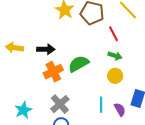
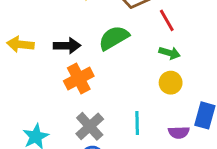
green semicircle: (79, 64) -> (114, 38), moved
cyan line: (101, 105) -> (137, 123), moved
purple semicircle: (120, 110) -> (179, 132), turned 120

